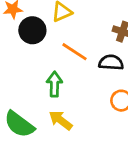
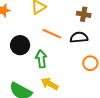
black circle: (32, 30) -> (20, 45), moved

